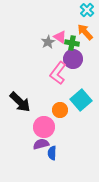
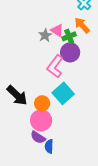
green cross: (72, 43) -> (69, 36), turned -32
cyan square: (81, 100) -> (63, 93), moved
orange circle: (60, 110) -> (42, 103), moved
purple semicircle: (41, 144) -> (38, 137), turned -133

